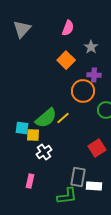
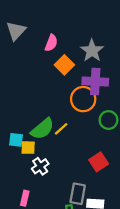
pink semicircle: (68, 28) -> (51, 43), moved
gray star: (91, 47) -> (92, 51), size x1.5
purple cross: (94, 75) -> (95, 81), size x1.6

